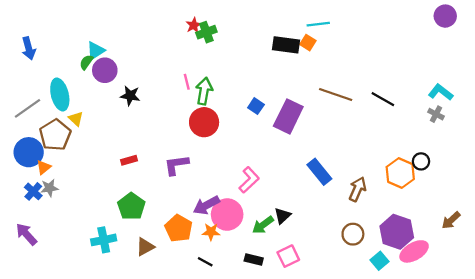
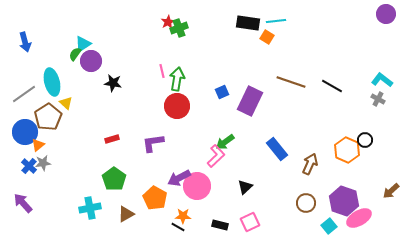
black rectangle: (286, 45) -> (248, 23), moved
blue square: (256, 106) -> (222, 92), turned 32
green arrow: (263, 225) -> (225, 142), moved
orange star: (211, 232) -> (183, 216), moved

